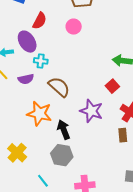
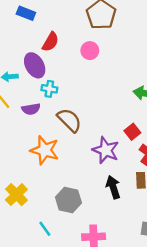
red square: (112, 86) -> (132, 132), moved
black arrow: (64, 130) -> (113, 187), moved

